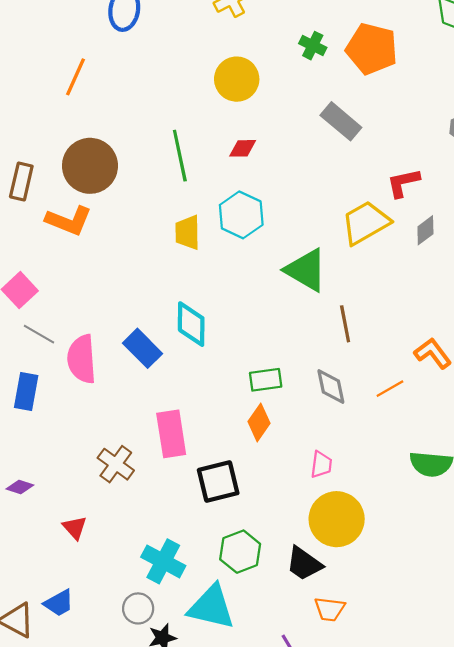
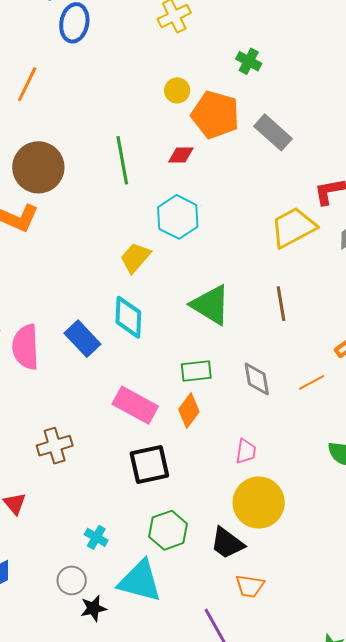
orange pentagon: (372, 49) -> (215, 115), moved
yellow circle: (237, 79) -> (177, 90), size x0.6
yellow trapezoid: (188, 232) -> (135, 258), moved, turned 40
green triangle: (306, 270) -> (211, 305), moved
brown line: (345, 324) -> (281, 304), moved
pink rectangle: (171, 434) -> (135, 405), moved, turned -54
brown cross: (116, 464) -> (55, 446), turned 36
cyan cross: (163, 561) -> (96, 537), size x0.6

